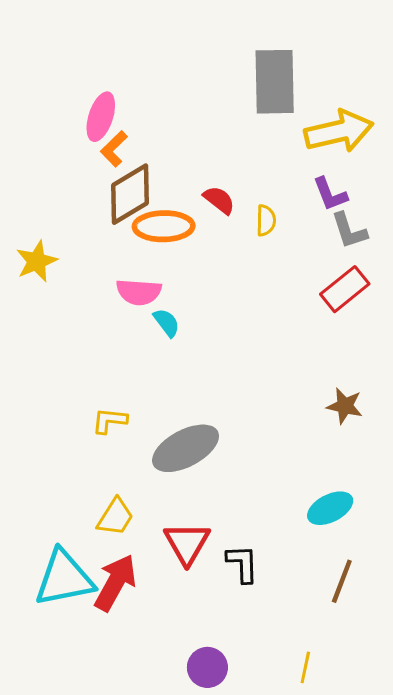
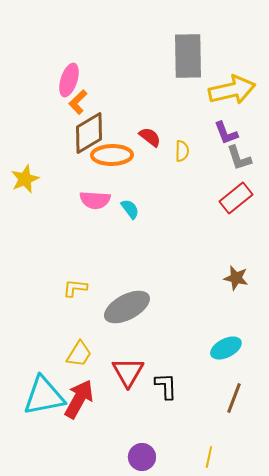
cyan semicircle: (167, 323) -> (130, 209), moved

